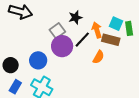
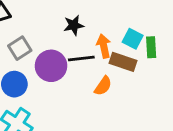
gray square: (57, 31) -> (20, 48), moved
black line: (82, 40) -> (81, 58), turned 36

